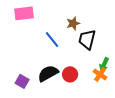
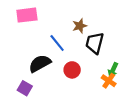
black semicircle: (48, 73) -> (40, 63), moved
red circle: (70, 74) -> (72, 70), moved

